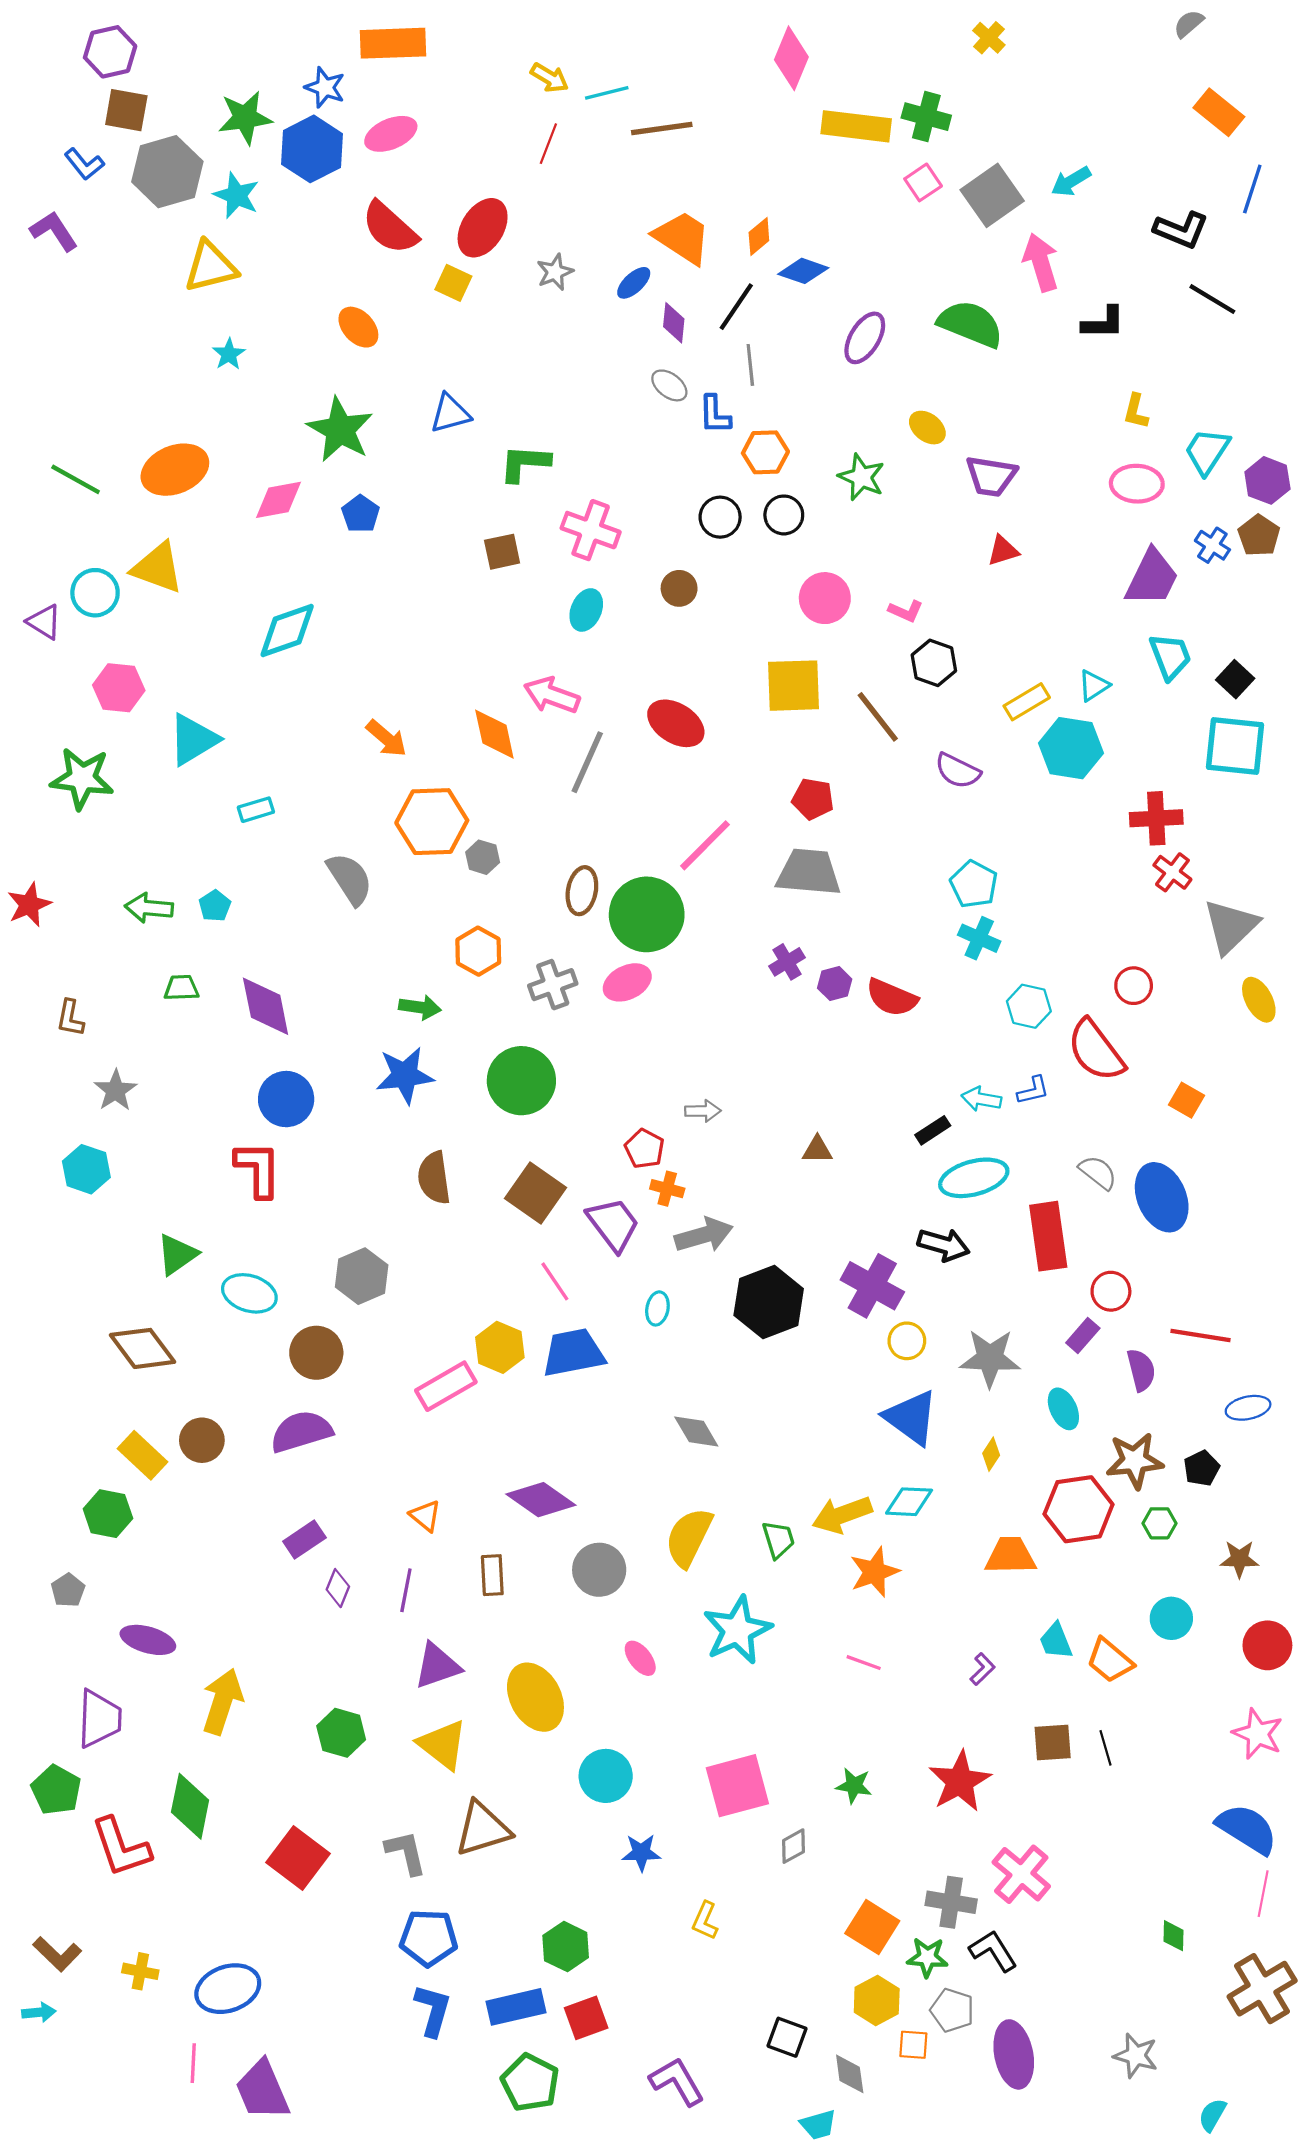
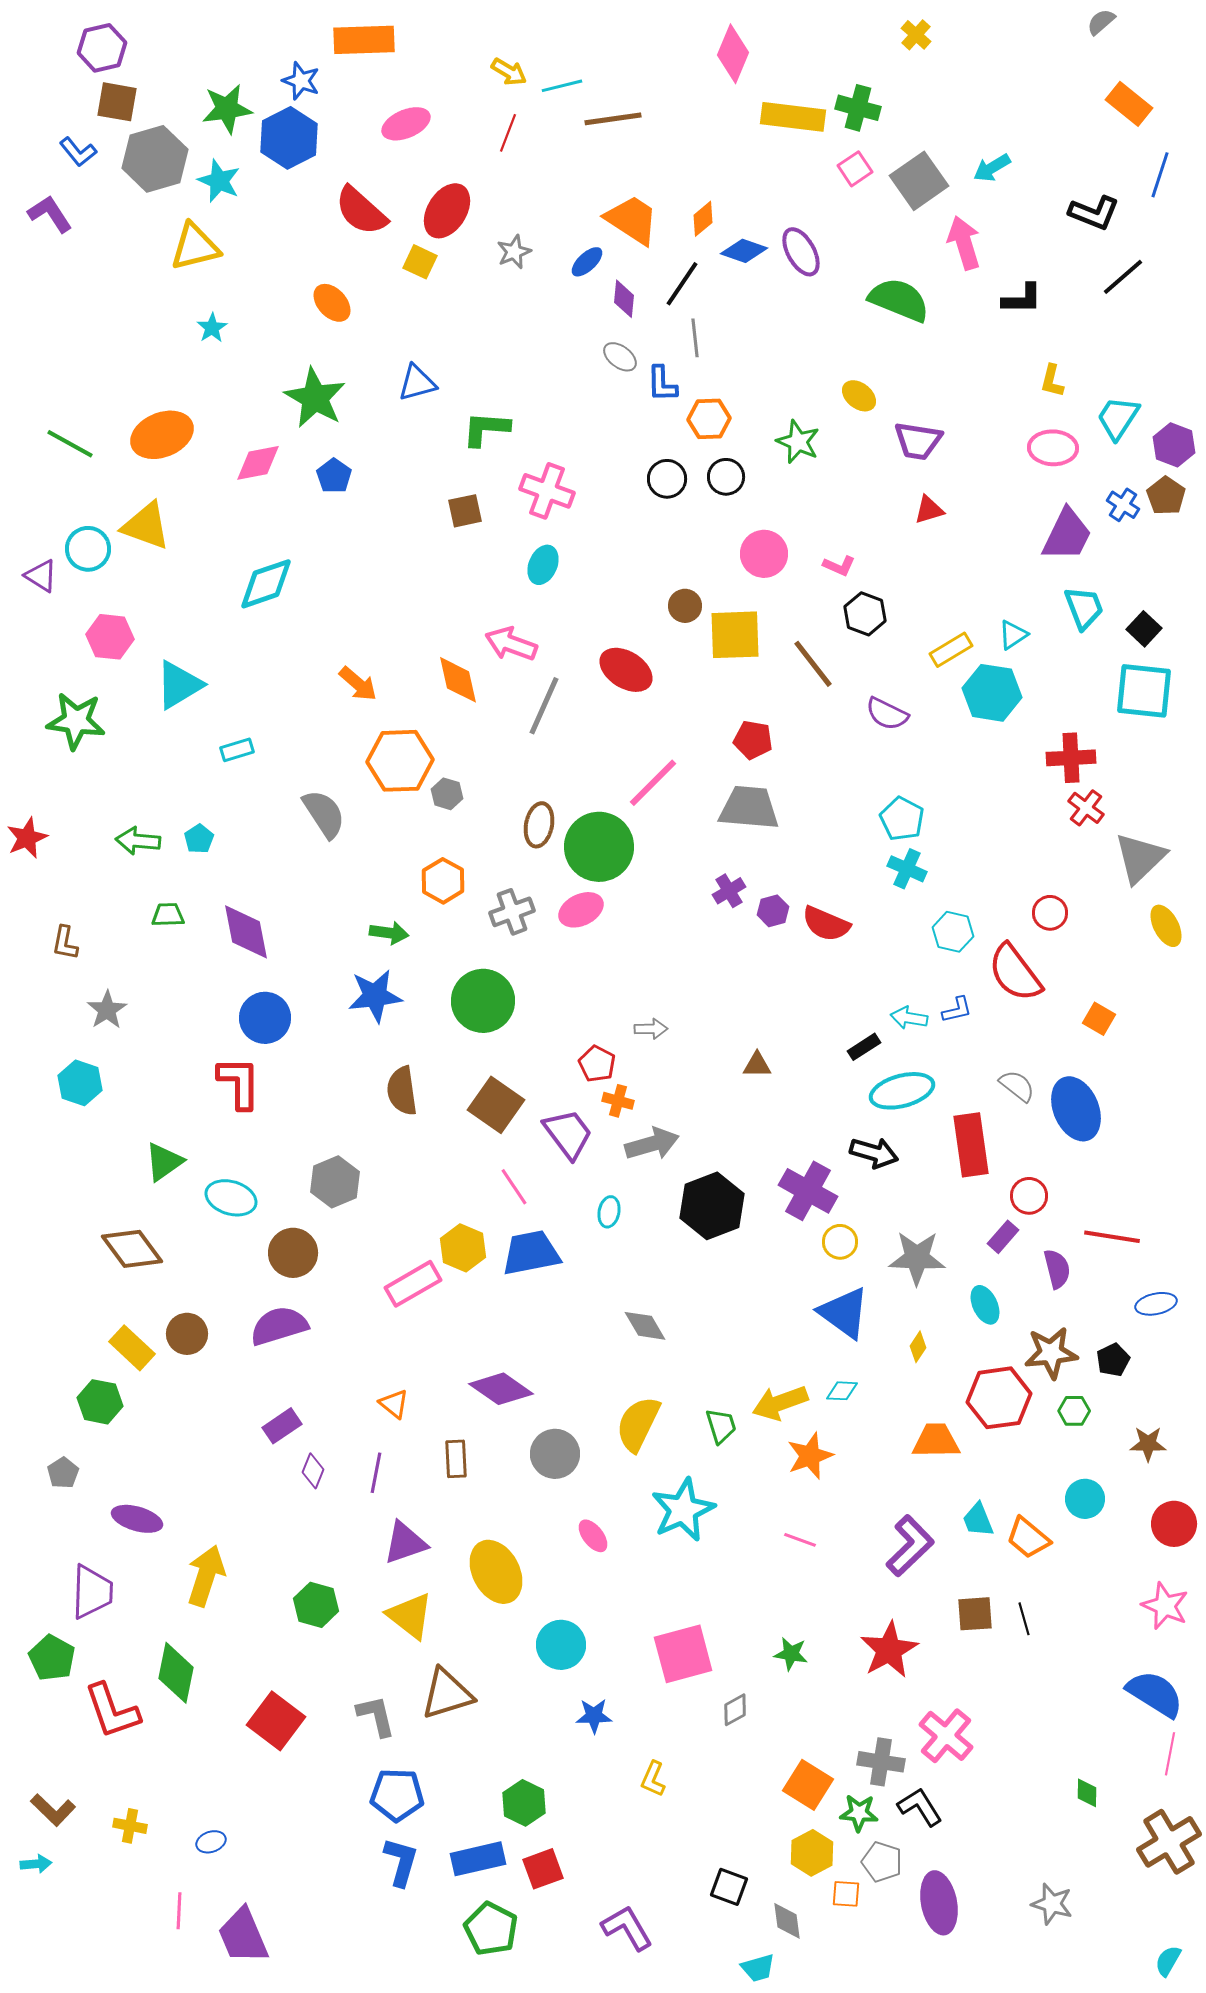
pink ellipse: (391, 134) -> (406, 124), moved
black line: (1212, 299) -> (1123, 277), turned -72
purple ellipse: (865, 338) -> (801, 252), moved, turned -60
brown circle: (679, 588) -> (685, 606), moved
cyan diamond: (909, 1502) -> (842, 1391), size x0.7
purple L-shape: (982, 1669) -> (910, 1546), size x2.0
blue ellipse: (228, 1989) -> (211, 1842), size x0.5
cyan semicircle: (1212, 2115) -> (1168, 1961), moved

